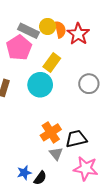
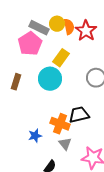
orange cross: (51, 132) -> (60, 124), turned -36
black trapezoid: (76, 139) -> (79, 115), moved
blue star: (24, 173) -> (35, 136), moved

